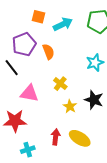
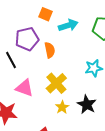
yellow cross: (60, 84) -> (56, 83), size x1.5

